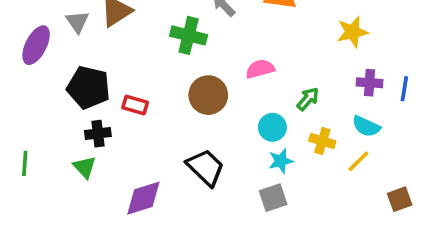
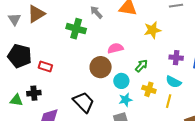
yellow star: (352, 32) -> (152, 30), moved
brown circle: (208, 95) -> (101, 67), moved
black cross: (98, 134) -> (34, 93), moved
yellow line: (358, 161) -> (169, 101), turned -32
green triangle: (85, 167) -> (16, 100), turned -40

